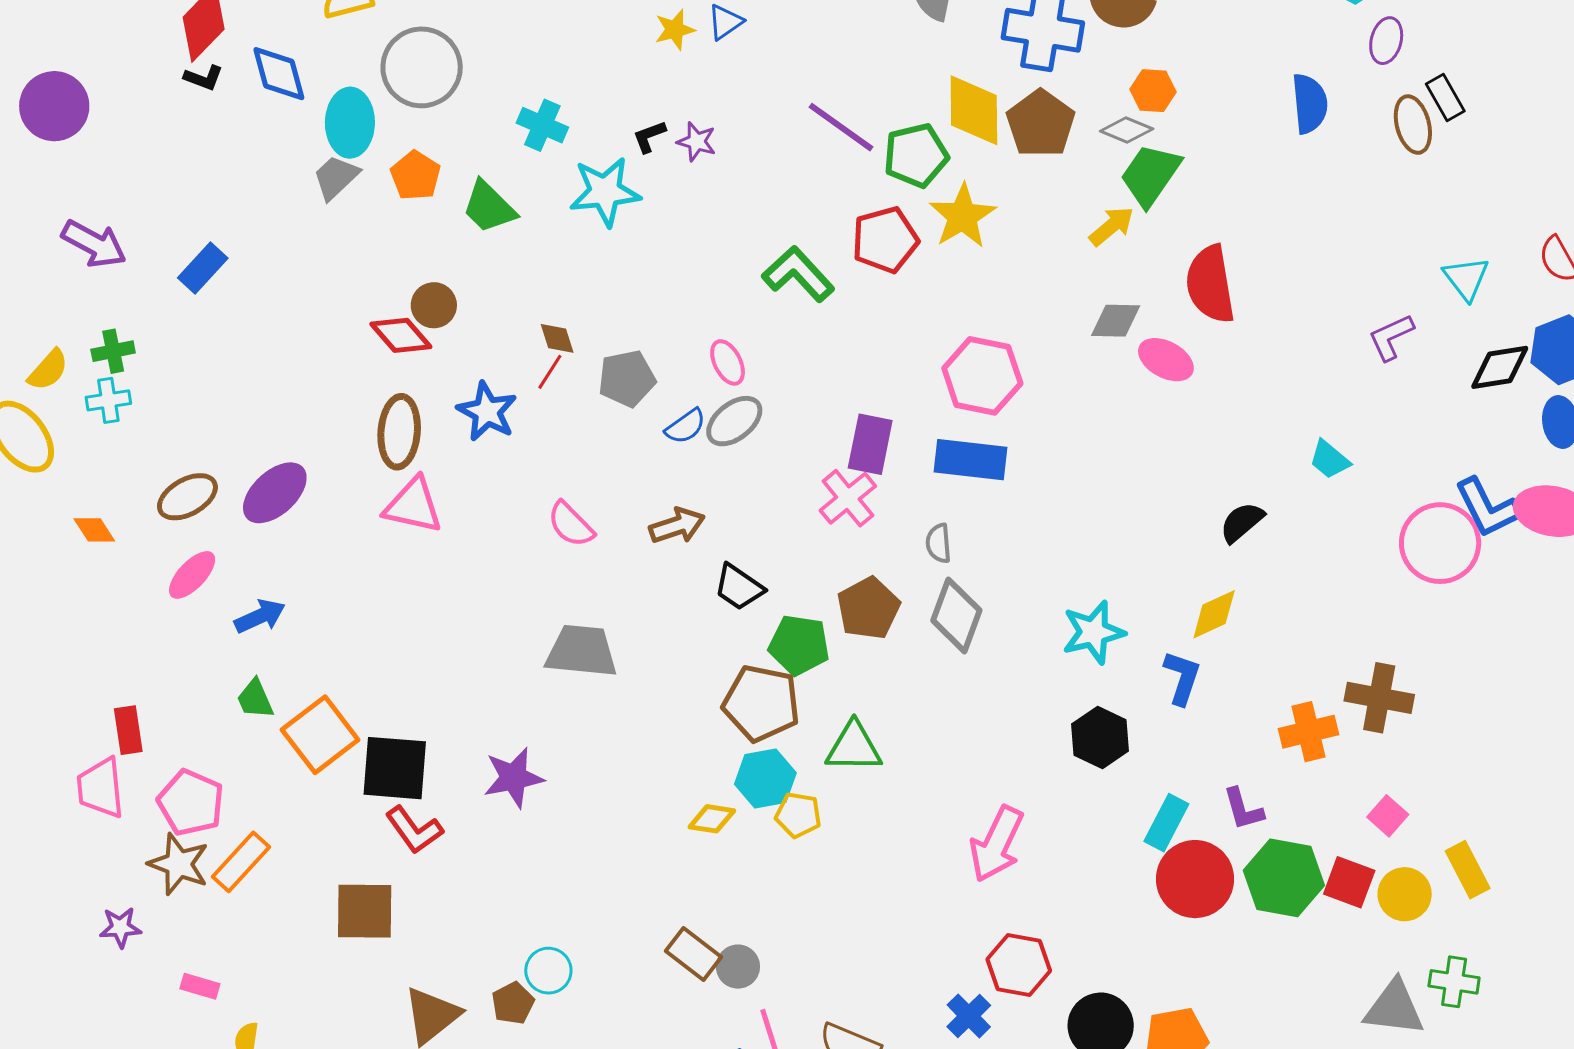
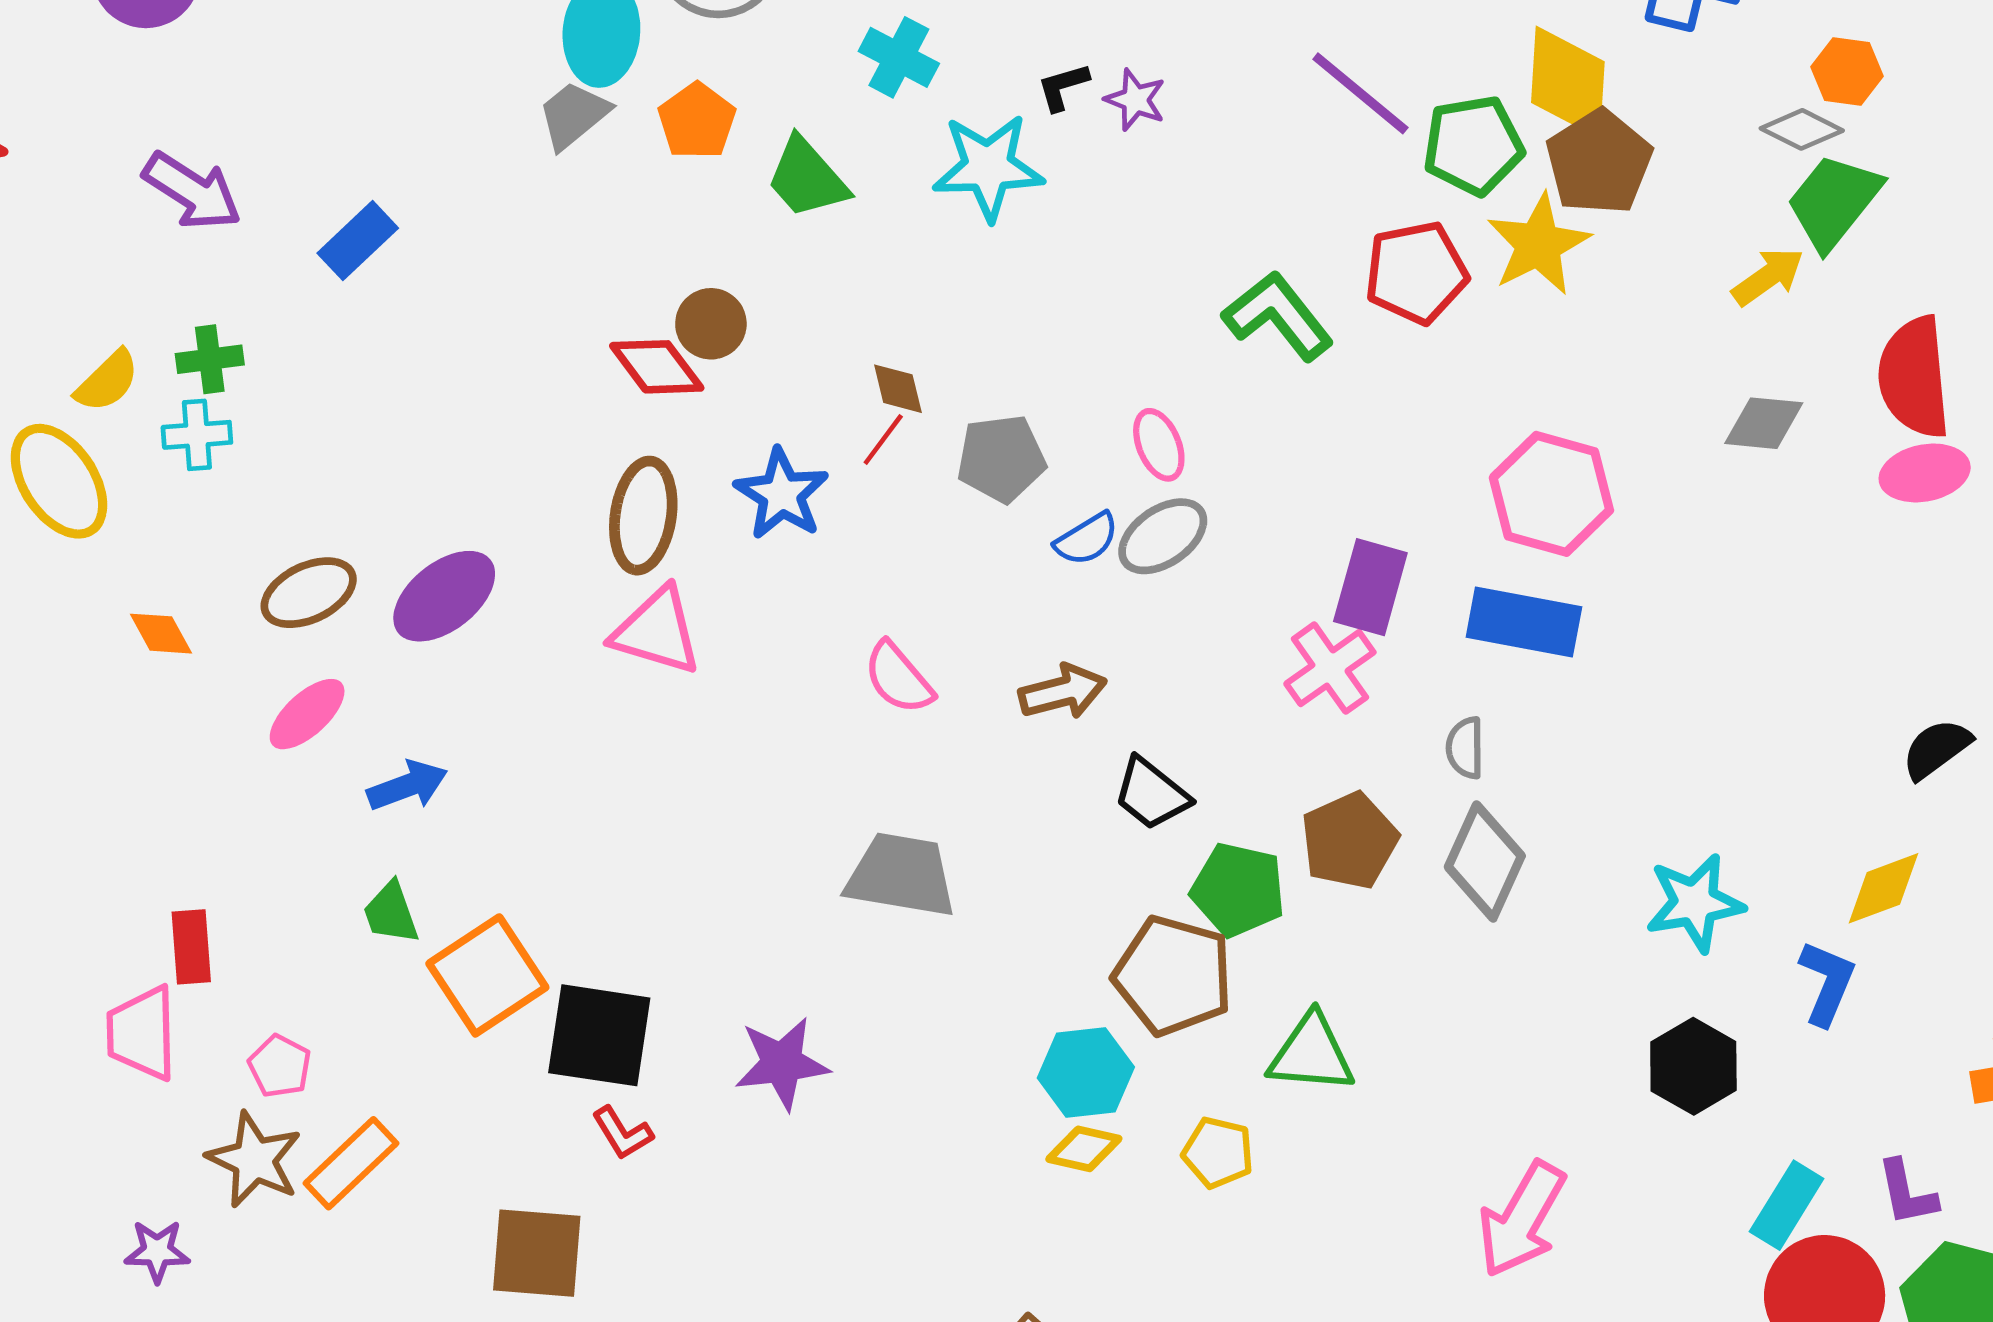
brown pentagon: (1041, 124) -> (1599, 162), moved
pink ellipse: (1166, 360) -> (1925, 473), moved, turned -44
cyan hexagon: (765, 778) -> (1086, 1073), moved
pink pentagon: (191, 803) -> (280, 1066), size x0.6
red L-shape: (414, 830) -> (622, 1133), size x0.7

